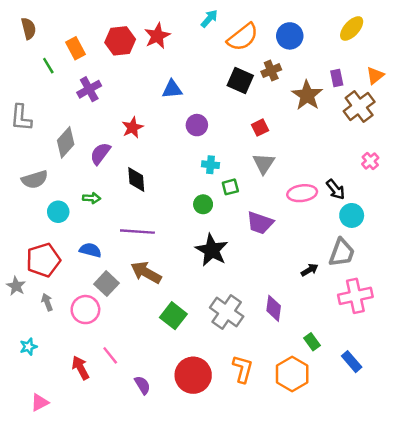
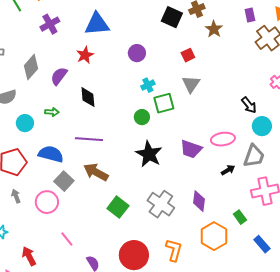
blue triangle: (172, 89) -> (97, 24), moved, size x1.5
brown star: (307, 95) -> (214, 29), moved, size x0.7
cyan cross: (210, 165) -> (148, 85), turned -32
green square: (230, 187) -> (164, 103), size x1.5
pink ellipse: (302, 193) -> (223, 139), moved
purple trapezoid: (260, 223) -> (191, 149), moved
blue semicircle: (90, 250) -> (51, 154), size x1.4
green rectangle: (312, 342) -> (240, 217), moved
red arrow: (80, 368) -> (29, 256), moved
orange hexagon: (292, 374) -> (214, 236), moved

